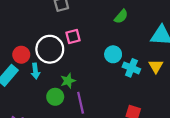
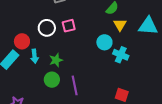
white circle: (50, 49) -> (47, 28), moved, size x0.7
yellow triangle: (156, 66) -> (120, 25), moved
green star: (68, 81) -> (56, 60), moved

